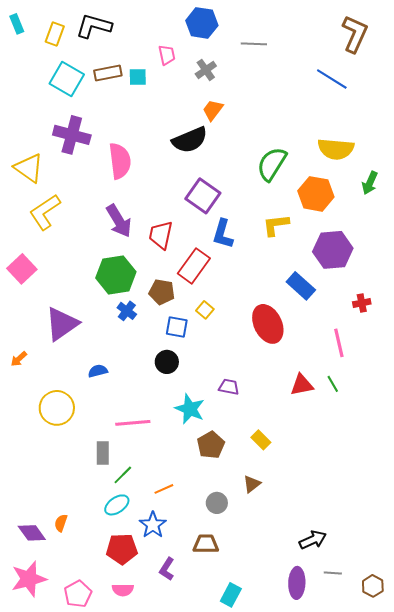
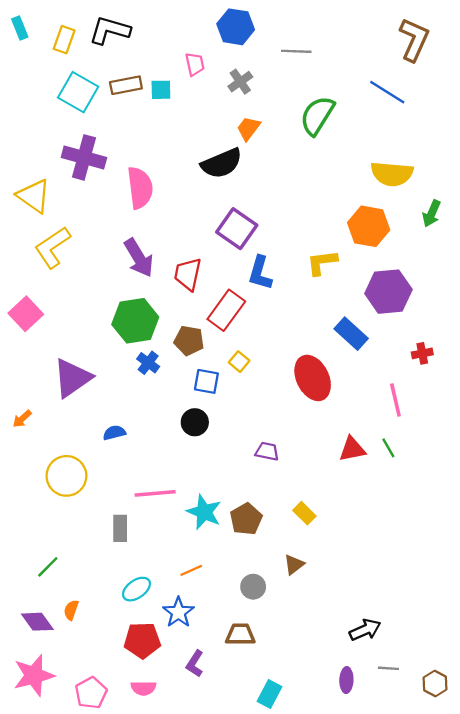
green semicircle: (272, 164) -> (317, 115), moved
cyan star: (190, 409) -> (204, 512), moved
green line: (123, 475) -> (48, 567), moved
purple ellipse: (297, 583) -> (346, 680), size x0.7

